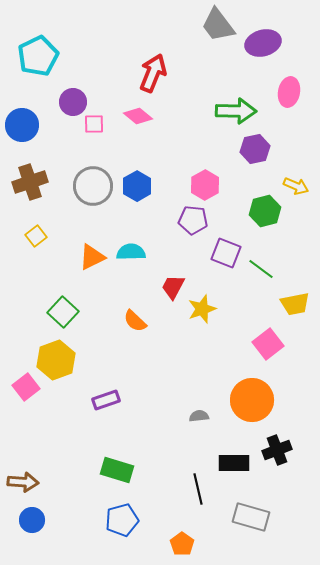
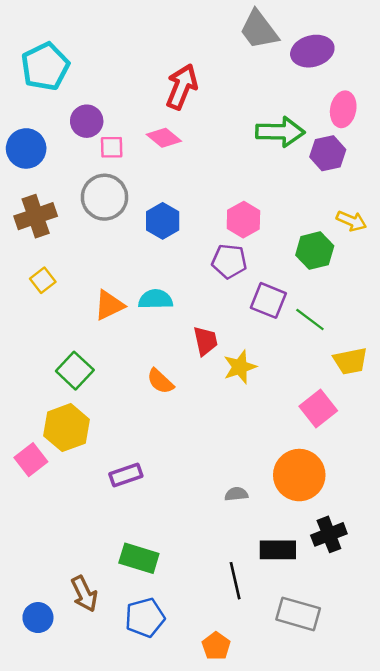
purple hexagon: (255, 149) -> (328, 153), moved
gray circle: (93, 186) -> (104, 197), moved
red trapezoid: (173, 287) -> (205, 341), turned 140
brown arrow: (23, 482) -> (84, 594), moved, turned 60

